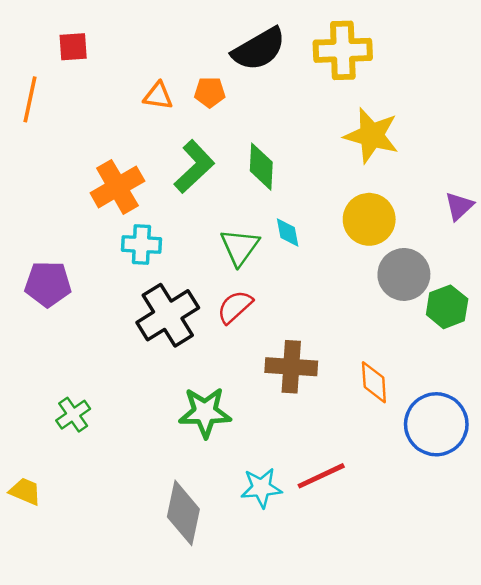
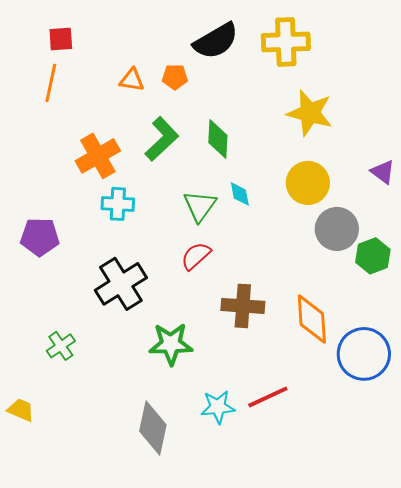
orange line: (30, 99) -> (51, 83), moved
purple triangle: (459, 206) -> (383, 172), turned -40
black cross: (168, 315) -> (121, 284), moved
orange diamond: (374, 382) -> (312, 319), size x1.4

